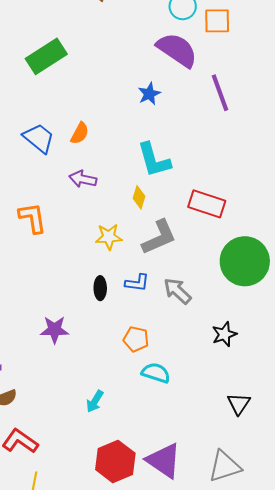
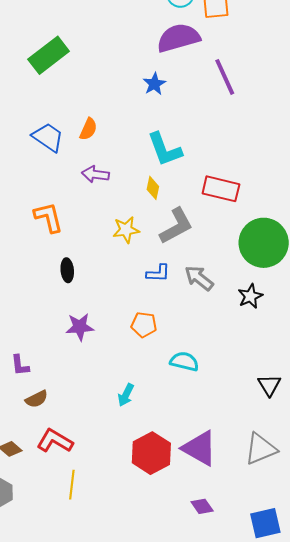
purple semicircle: (177, 50) -> (178, 38), turned -45
black ellipse: (100, 288) -> (67, 270), moved
black star: (224, 334) -> (250, 296), moved
orange pentagon: (136, 339) -> (144, 325), moved

